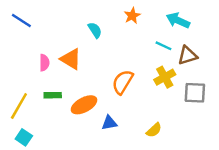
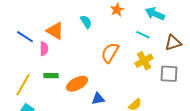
blue line: (21, 20) -> (25, 37), moved
brown triangle: (188, 55) -> (173, 43), moved
orange triangle: (71, 59) -> (55, 31), moved
orange semicircle: (123, 82) -> (110, 53), moved

